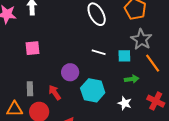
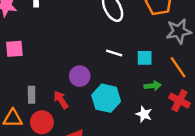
gray star: (141, 39) -> (179, 31), moved, turned 30
pink square: (33, 48) -> (14, 49), moved
red cross: (156, 101) -> (179, 101), moved

